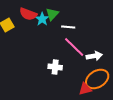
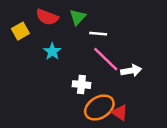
cyan star: (42, 19) -> (52, 51), moved
orange ellipse: (97, 79) -> (99, 107), moved
red triangle: (85, 89) -> (120, 113), turned 48

